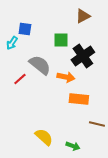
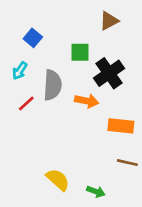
blue square: (25, 29) -> (33, 38), turned 32
cyan arrow: (12, 43) -> (20, 71), moved
gray semicircle: (40, 65) -> (53, 85), turned 55
orange rectangle: (79, 99) -> (121, 126), moved

